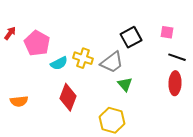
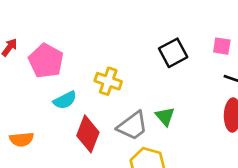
gray trapezoid: (112, 62) -> (133, 126), moved
cyan semicircle: (59, 63) -> (65, 100), moved

